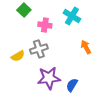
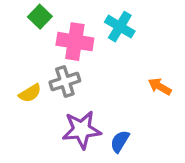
pink cross: (45, 25) -> (75, 42), size x1.5
orange arrow: (86, 47) -> (160, 86), moved, turned -32

